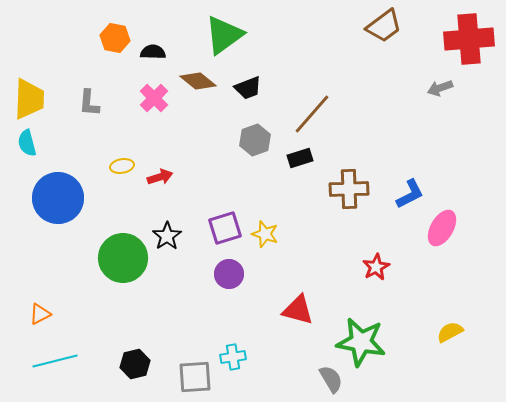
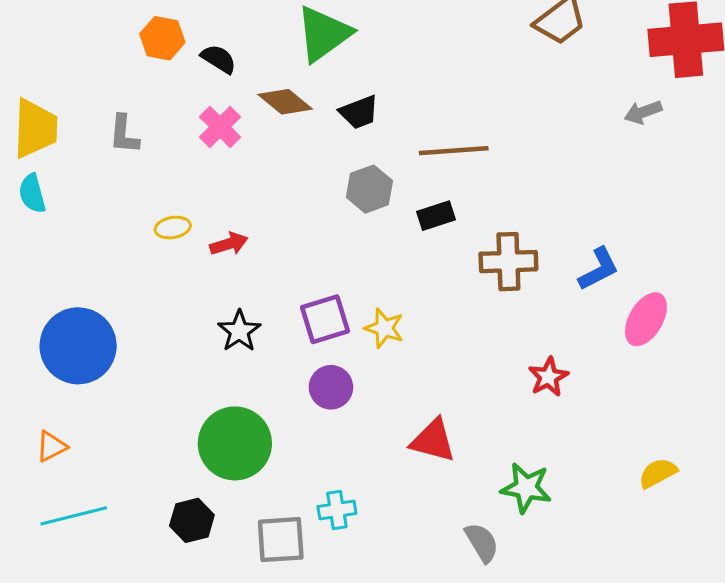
black semicircle: (153, 52) -> (219, 59), turned 30
brown line: (312, 114) -> (454, 151), turned 45
blue circle: (58, 198) -> (78, 346), moved
green circle: (123, 258) -> (235, 443), moved
green star: (361, 342) -> (526, 488), size x0.7

